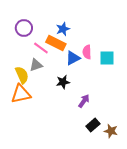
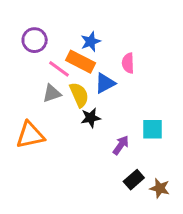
pink semicircle: (87, 52) -> (128, 63), moved
cyan square: (107, 58) -> (153, 129), moved
yellow semicircle: (22, 75) -> (79, 95), moved

